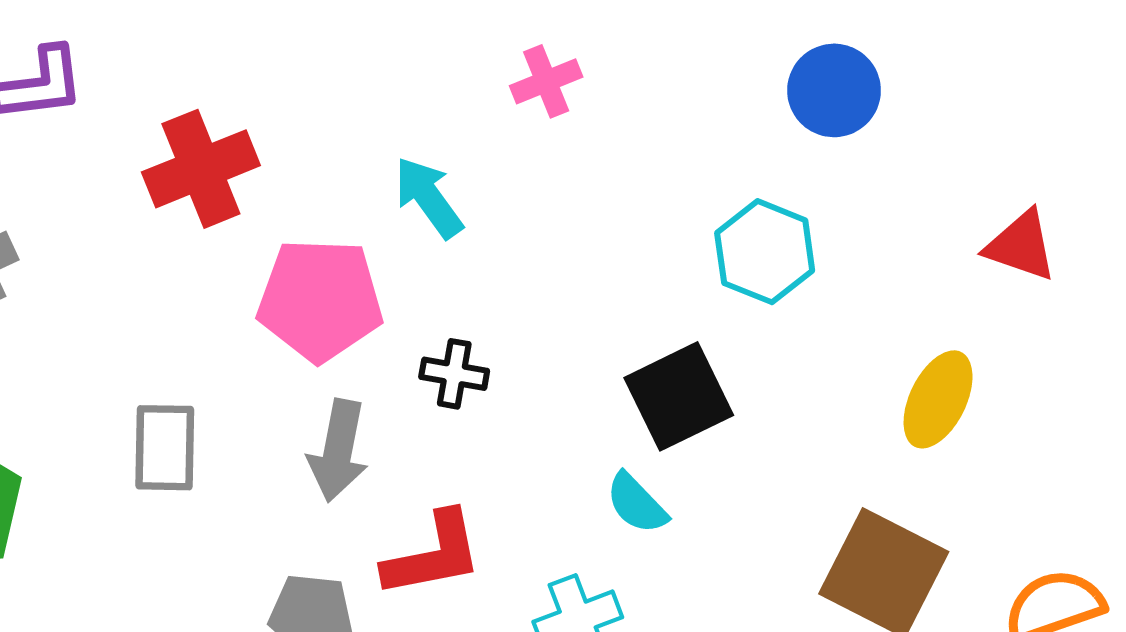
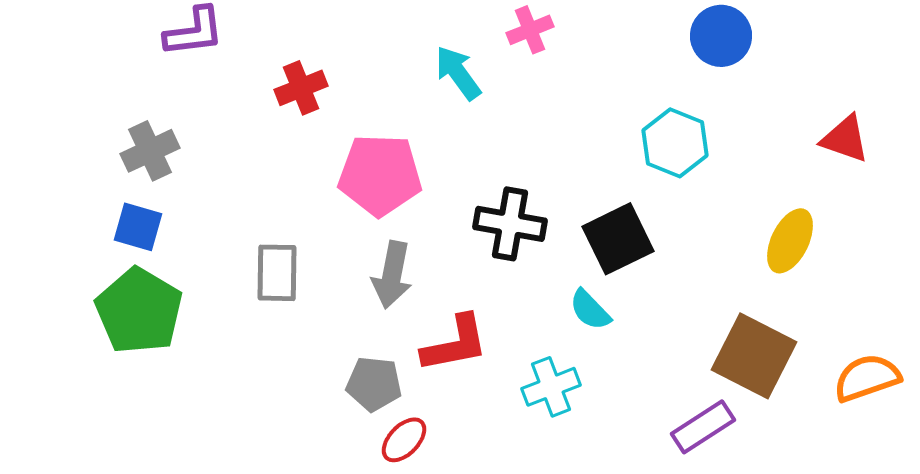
red cross: (201, 169) -> (301, 88), size x0.7
cyan arrow: (429, 197) -> (458, 73), moved
black cross: (454, 374) -> (510, 224), moved, size x1.6

